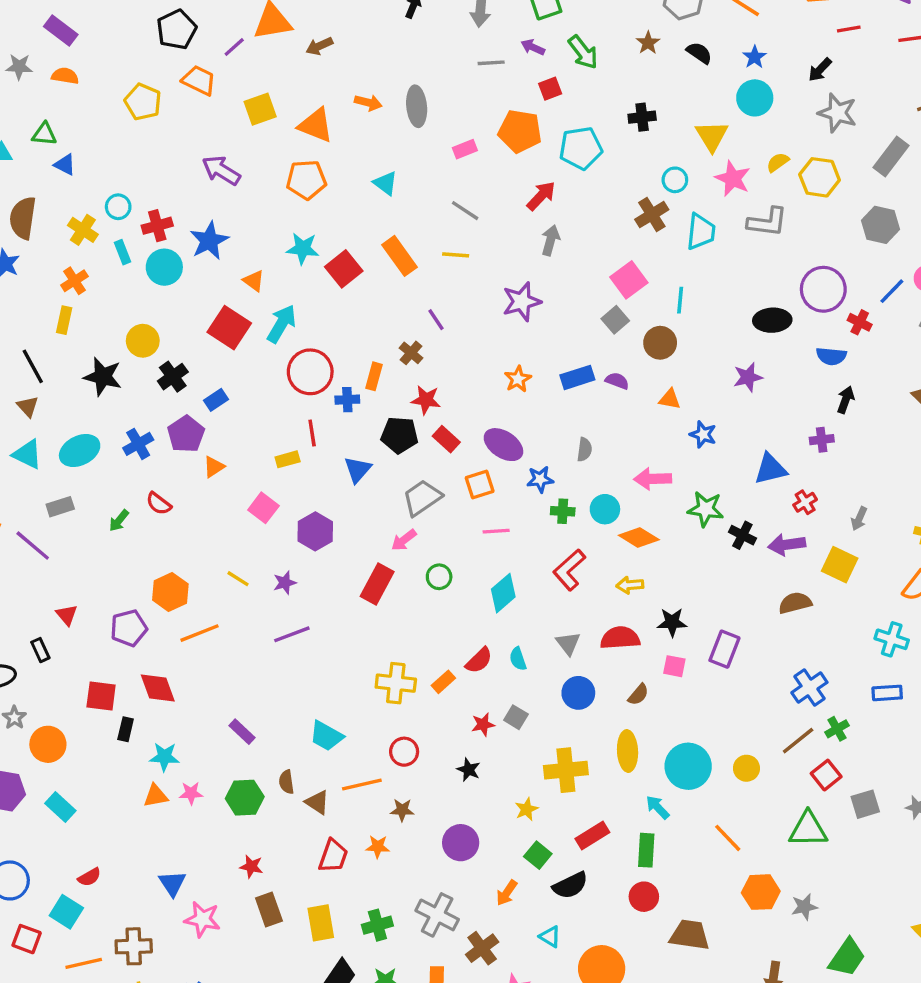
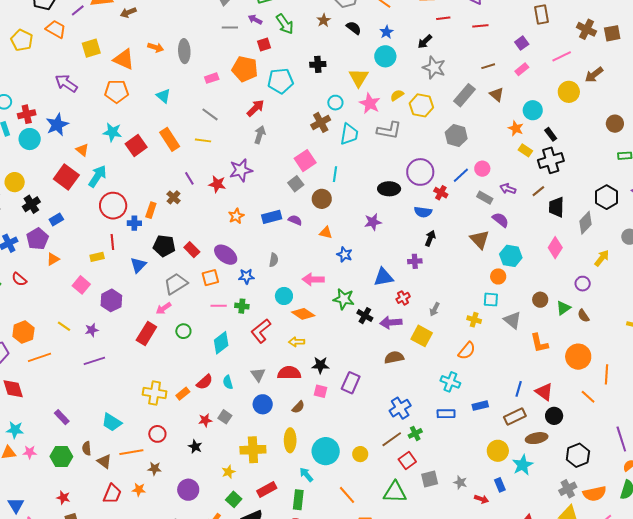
red star: (426, 400) -> (217, 184), moved
green cross: (563, 511) -> (242, 306), moved

